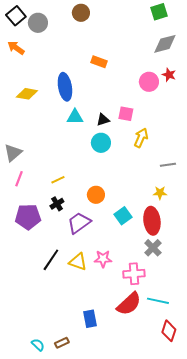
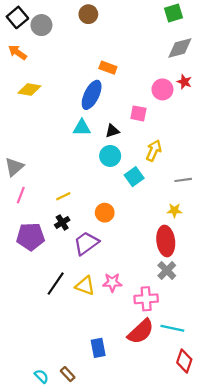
blue ellipse: (65, 87) -> (92, 95), moved, turned 36
yellow diamond: (27, 94) -> (29, 89), moved
pink square: (126, 114) -> (138, 113), moved
cyan square: (123, 216) -> (134, 177), moved
brown rectangle: (62, 343) -> (68, 374), turned 72

